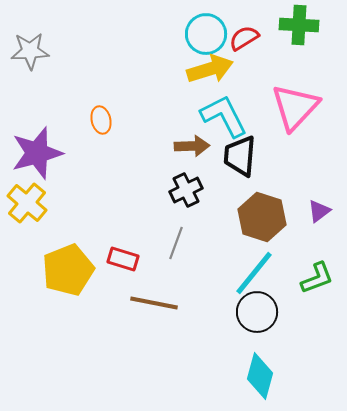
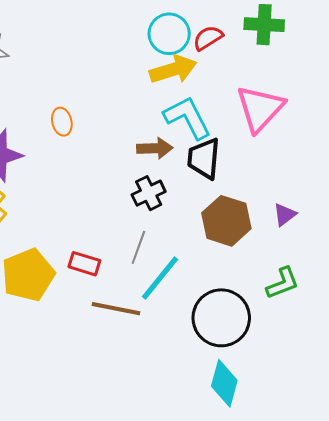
cyan line: (254, 273) -> (160, 278), moved
black circle: (257, 312) -> (221, 318), size x1.4

